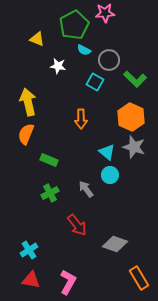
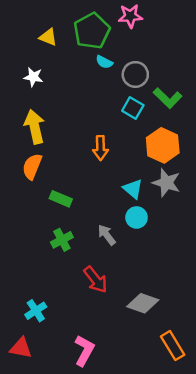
yellow triangle: (37, 39) -> (48, 37), moved
white star: (58, 66) -> (33, 77), moved
cyan square: (95, 82) -> (133, 108), moved
red triangle: (31, 280) -> (21, 348), moved

